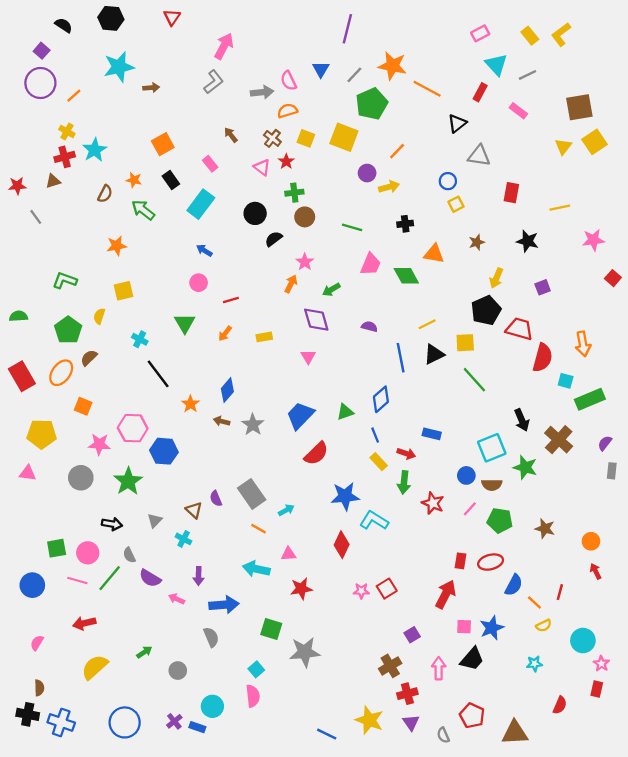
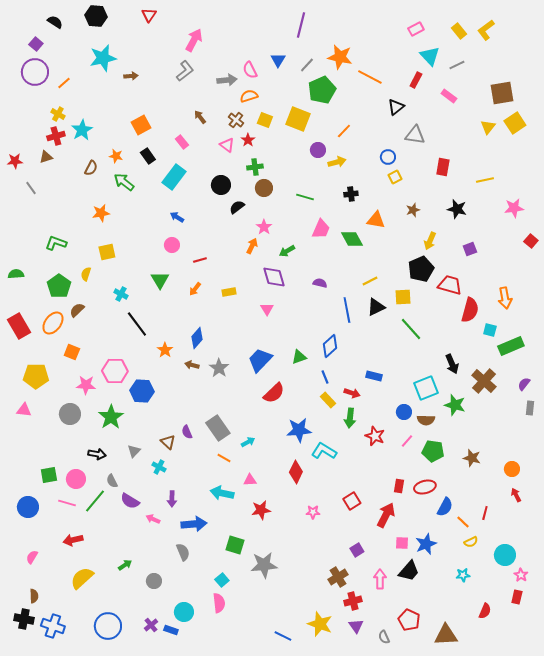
red square: (387, 589) -> (352, 501), moved

